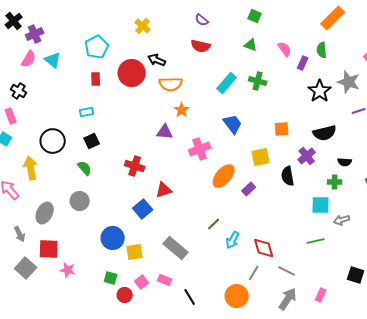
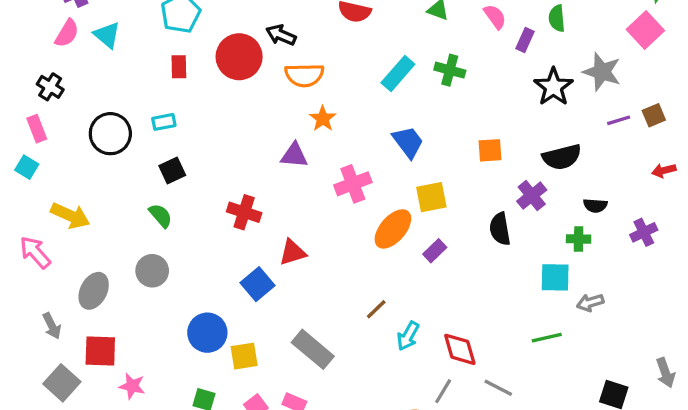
black circle: (53, 141) -> (110, 134), moved
yellow square: (261, 157) -> (431, 197), moved
yellow arrow: (31, 168) -> (70, 216), turned 125

